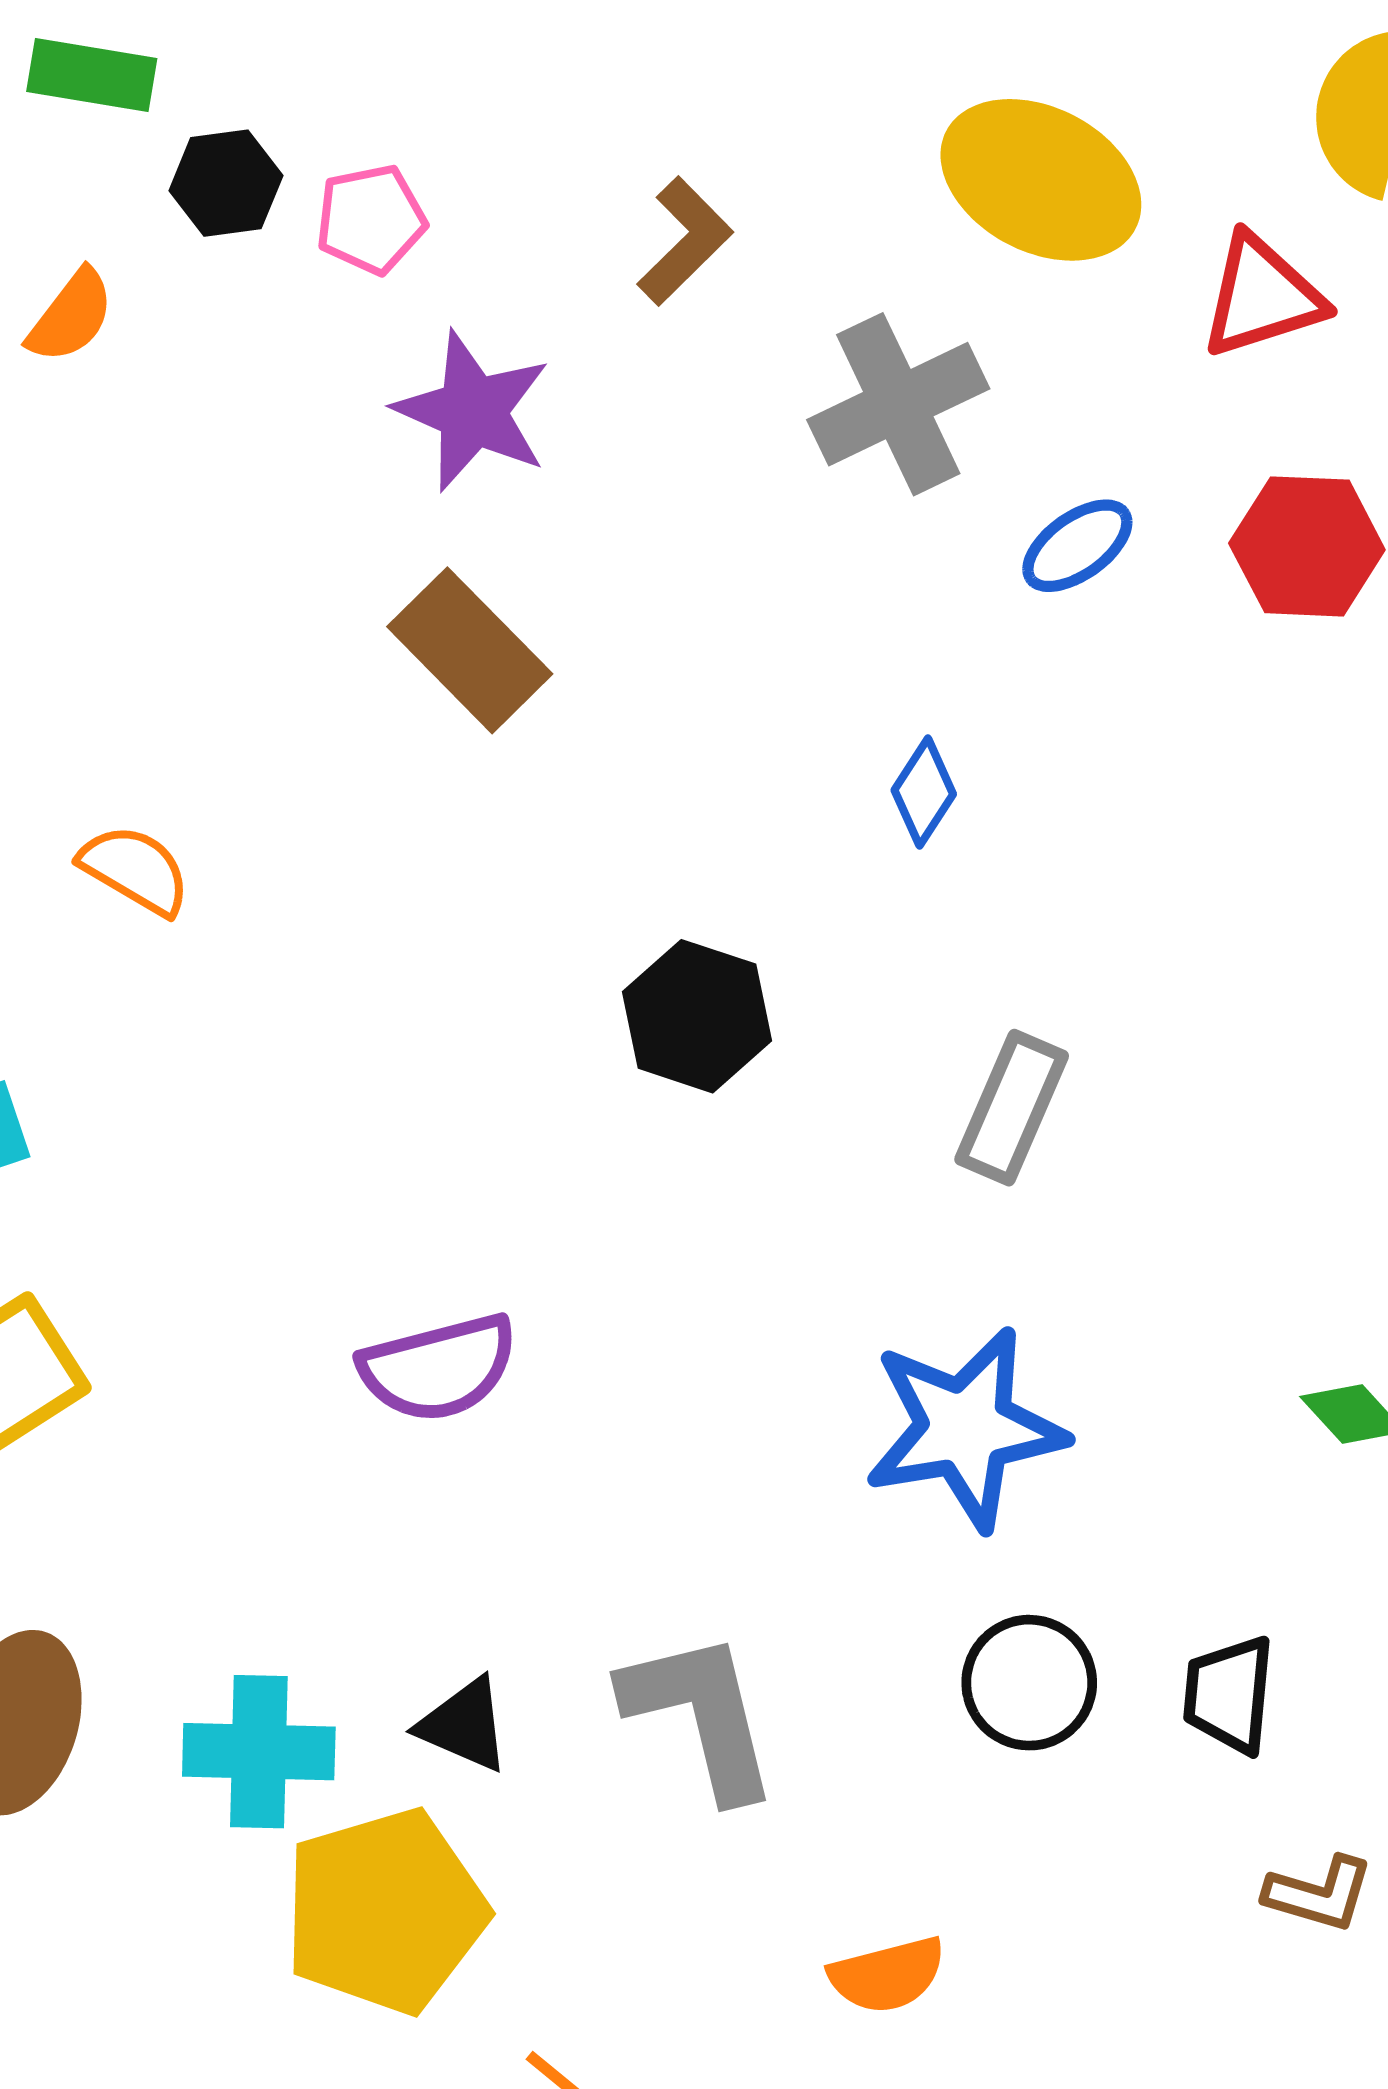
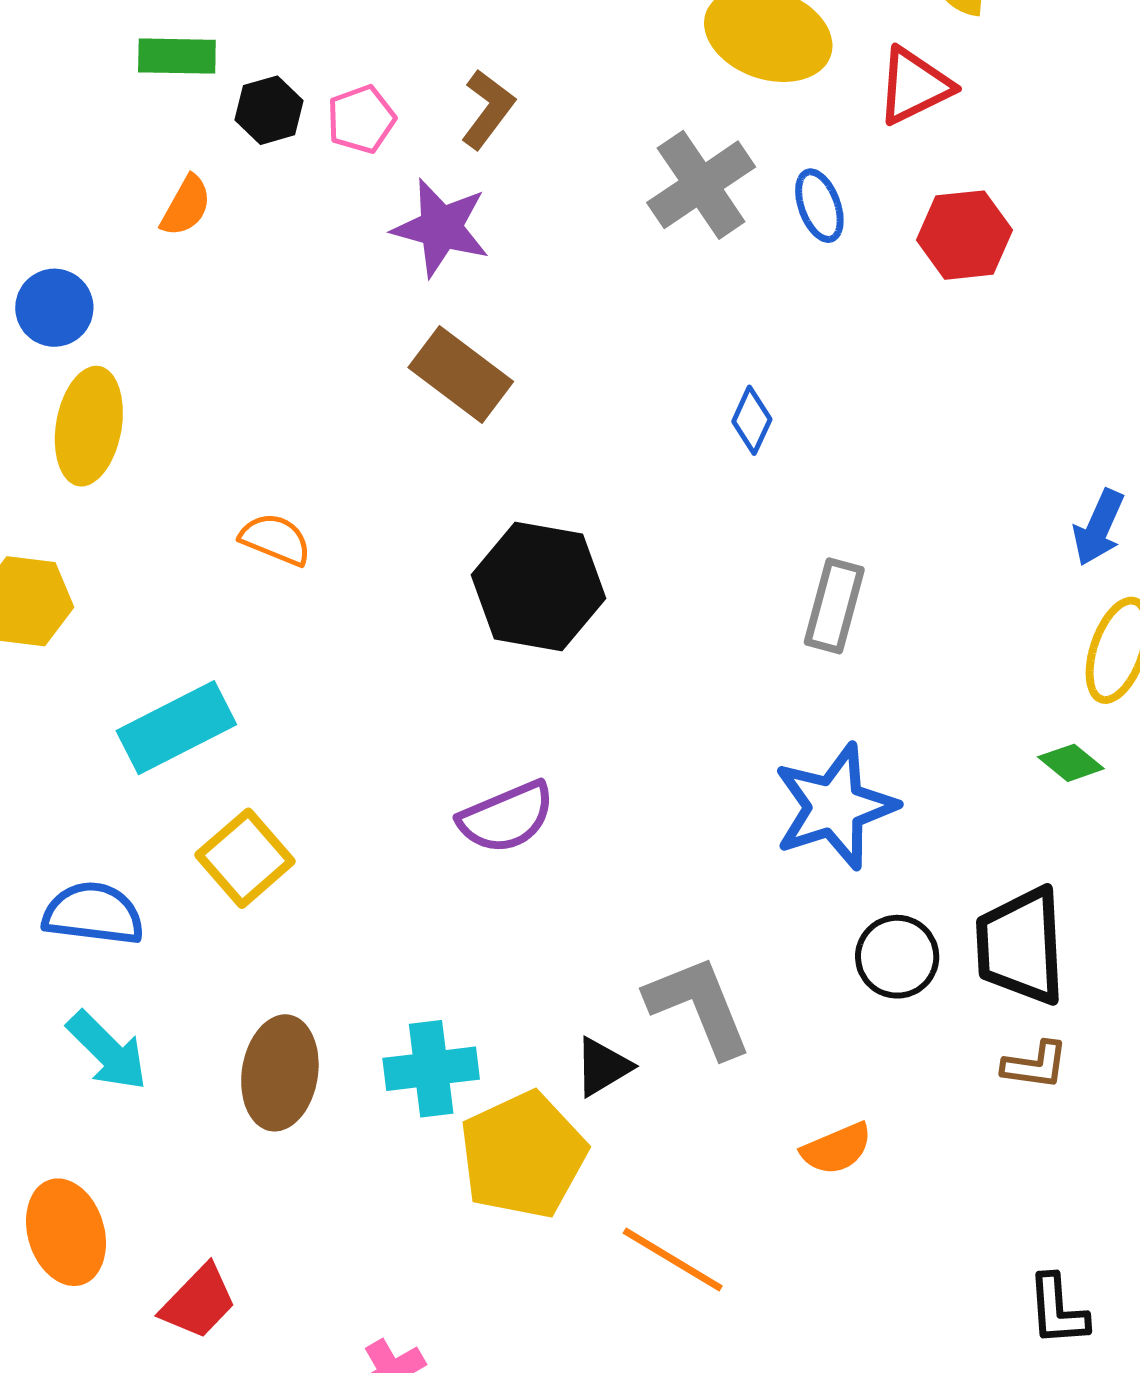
brown L-shape: (685, 241) -> (488, 109), moved
blue ellipse: (1077, 546) -> (819, 206), moved, turned -66
black hexagon: (697, 1016) -> (539, 587), moved, size x1.4
black trapezoid: (1229, 1694) -> (1021, 946), size x1.6
black triangle: (464, 1725) -> (603, 1067), moved, turned -46
brown L-shape: (1319, 1894) -> (1035, 1065), moved

